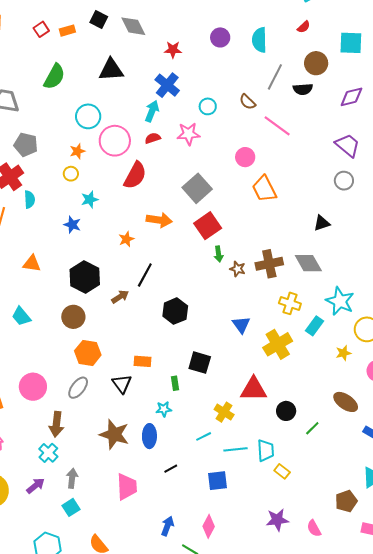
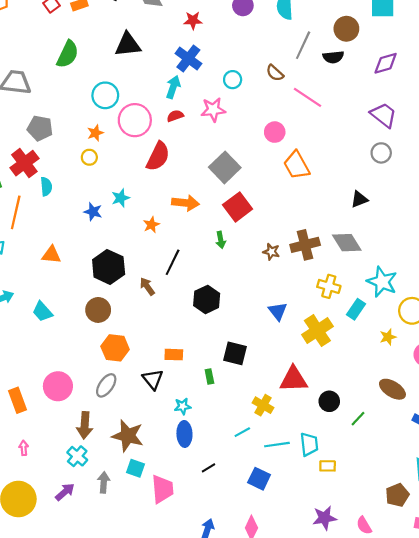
cyan star: (90, 199) -> (121, 198), moved
green arrow: (219, 254) -> (221, 240), moved
brown arrow: (120, 297) -> (147, 286), turned -90
cyan star: (164, 409) -> (183, 406), moved
brown star: (114, 434) -> (128, 436), moved
yellow rectangle: (282, 471) -> (328, 466), turned -35
blue square: (218, 481) -> (259, 479), turned 35
cyan square: (71, 507) -> (135, 468), moved, turned -36

